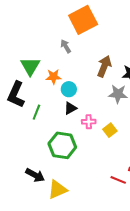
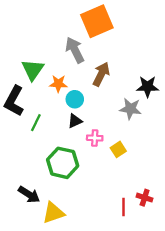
gray arrow: (66, 46) -> (75, 50), size x1.6
brown arrow: (104, 66) -> (101, 74), moved
red line: (118, 180) -> (124, 207), turned 63

